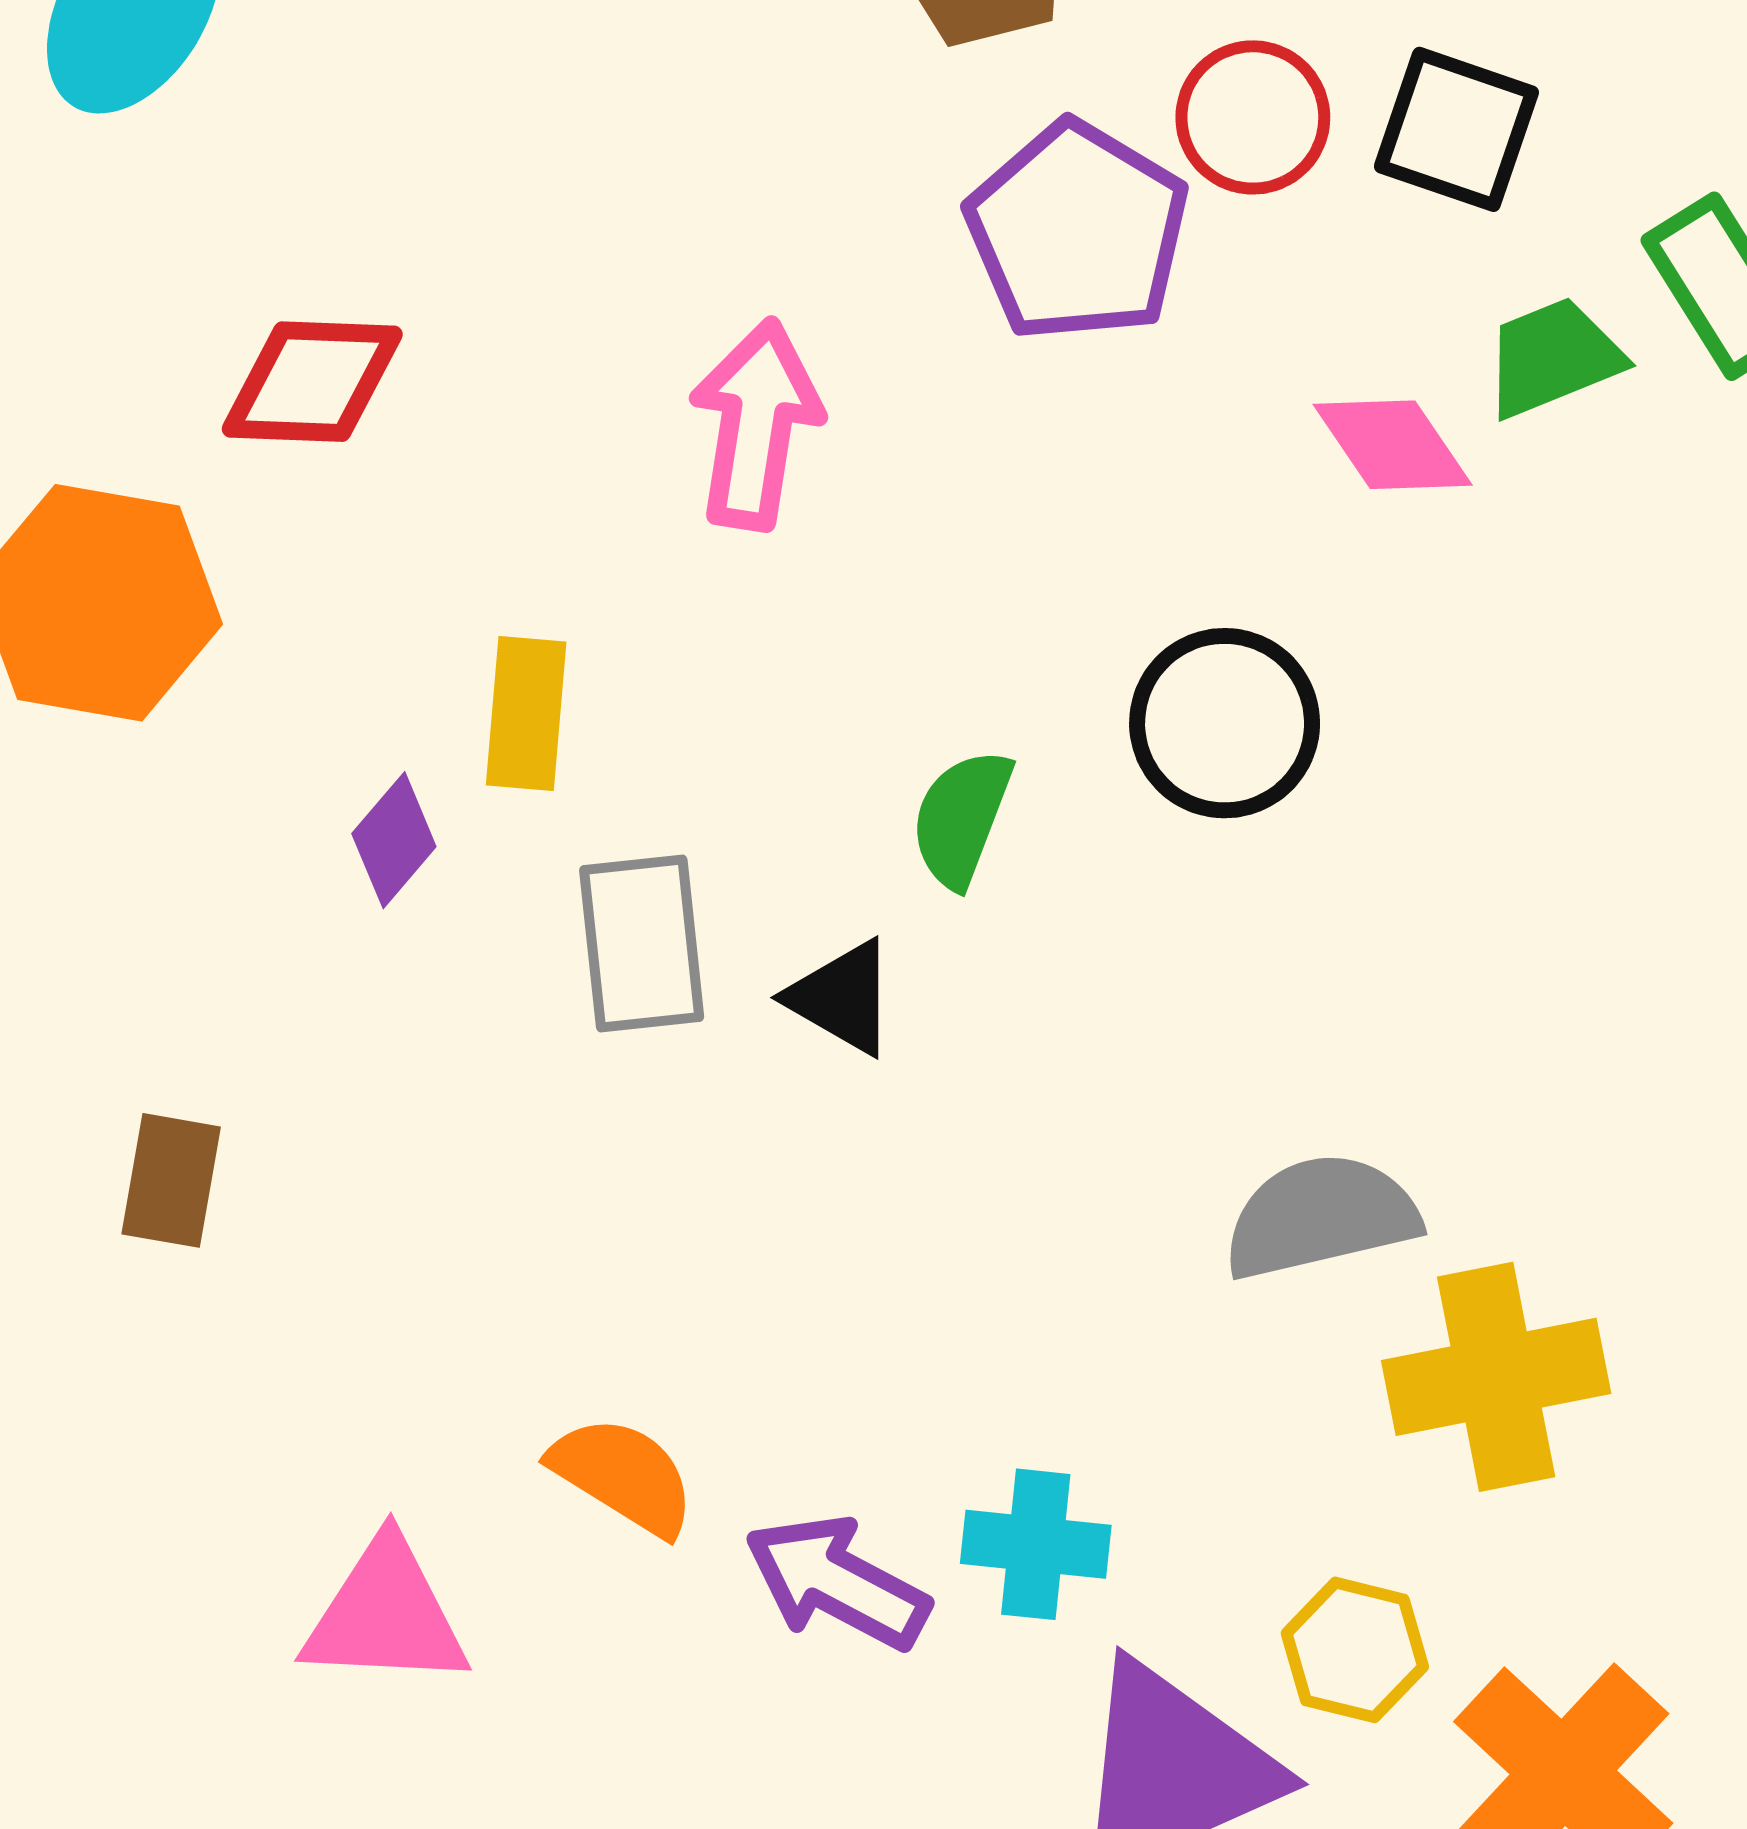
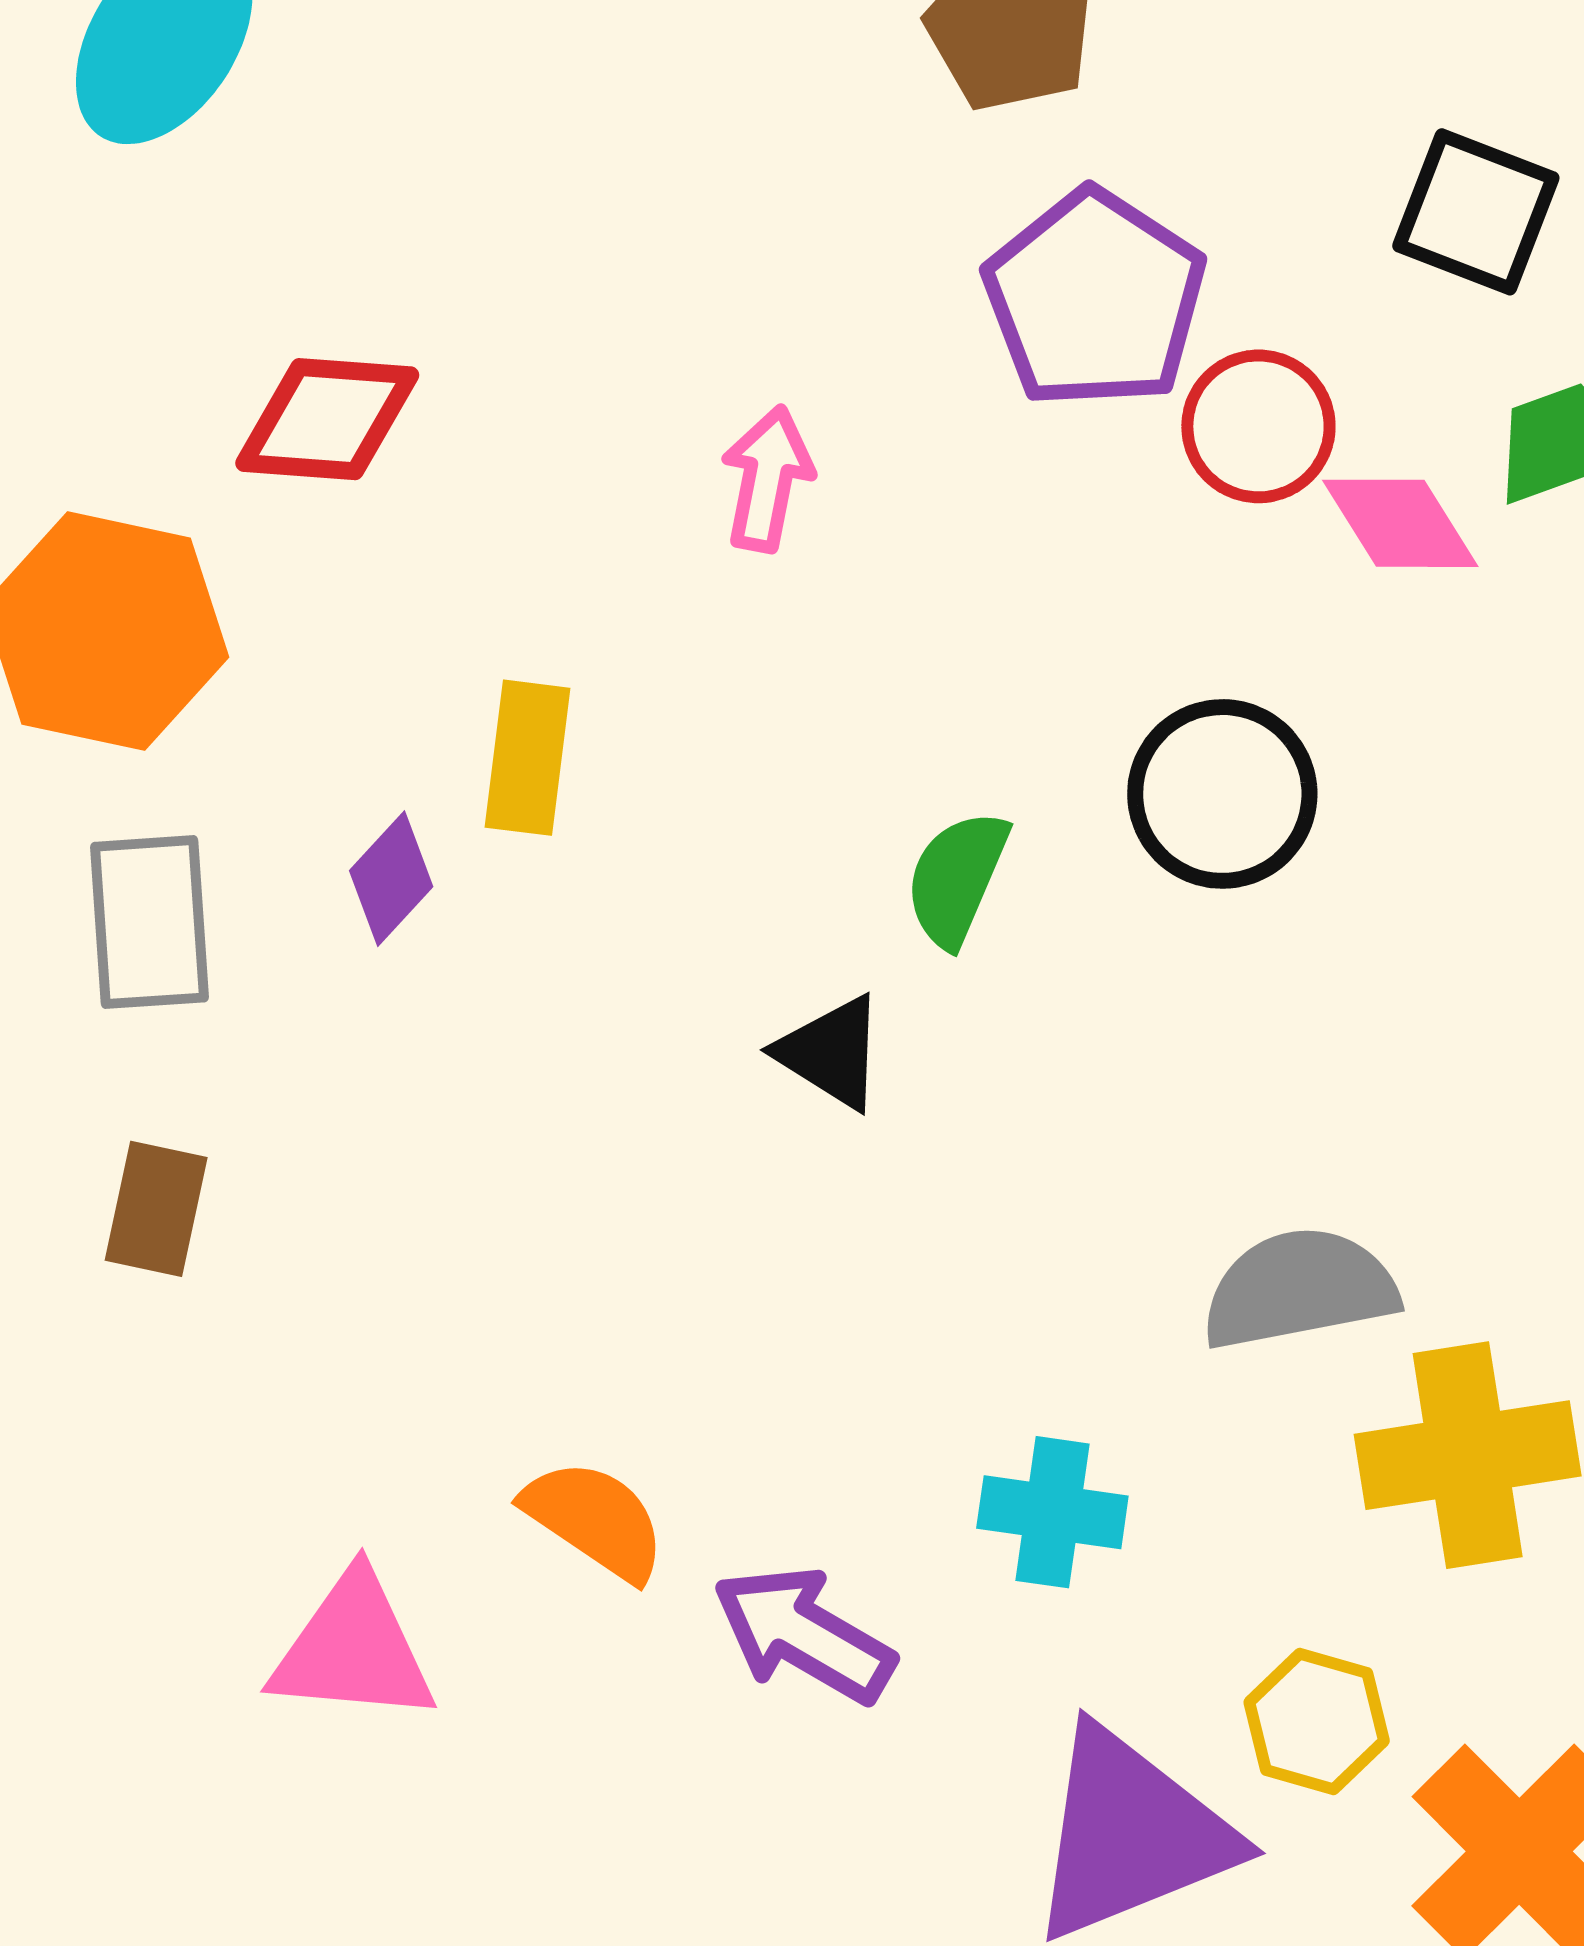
red circle: (1253, 117) -> (1258, 426), moved
pink arrow: (756, 424) -> (767, 479), size x0.7
gray rectangle: (642, 943) -> (150, 922), moved
cyan cross: (1036, 1544) -> (1052, 1512), moved

